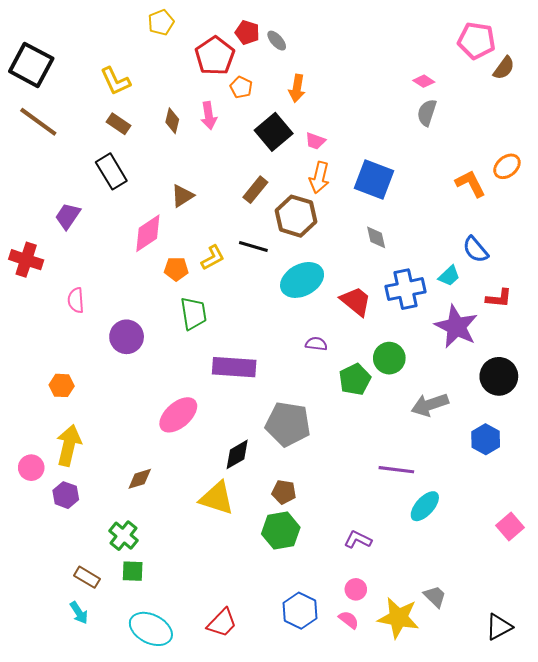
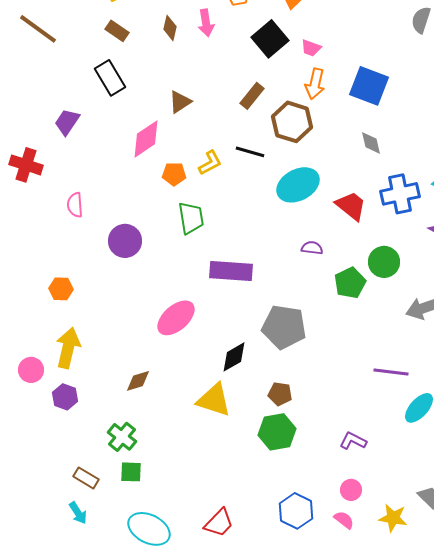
yellow star: (398, 618) -> (393, 518), size x0.7

